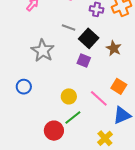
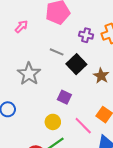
purple square: (84, 60) -> (64, 97), moved

